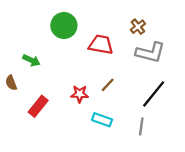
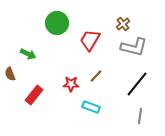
red trapezoid: (101, 45) -> (90, 40), turned -70
gray line: (141, 126) -> (140, 116), moved

